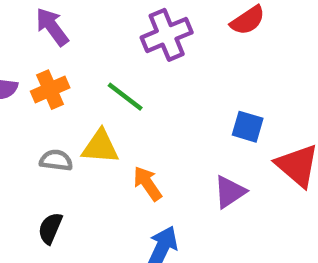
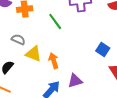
yellow triangle: (100, 147) -> (33, 54), moved
purple triangle: (230, 192) -> (75, 81), moved

